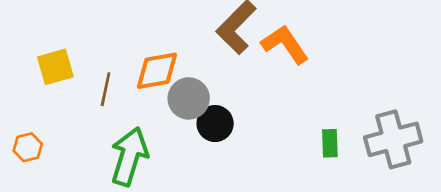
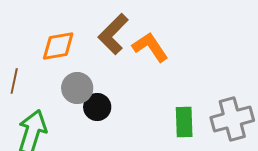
orange diamond: (157, 71) -> (58, 46), moved
green rectangle: (330, 143) -> (184, 122), size x1.4

